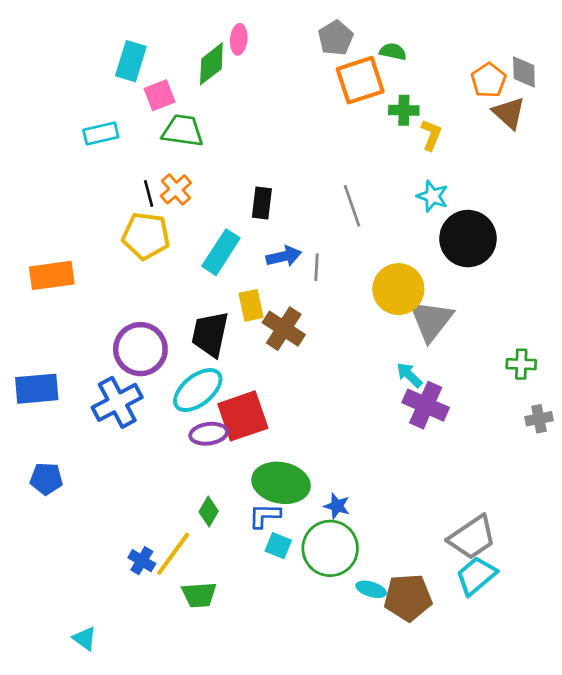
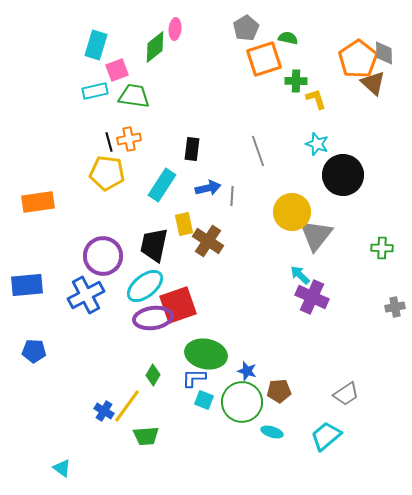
orange pentagon: (488, 80) -> (358, 59), size x1.5
cyan rectangle: (101, 133) -> (95, 91), moved
yellow L-shape: (431, 135) -> (316, 99), turned -40
orange cross: (176, 189) -> (129, 139), turned 30
green cross: (521, 364) -> (382, 248), moved
purple ellipse: (209, 434) -> (153, 318), size x1.4
gray trapezoid: (472, 537) -> (346, 394), size x0.7
cyan trapezoid: (476, 576) -> (326, 436), moved
brown pentagon: (408, 597) -> (279, 391), moved, size x0.7

